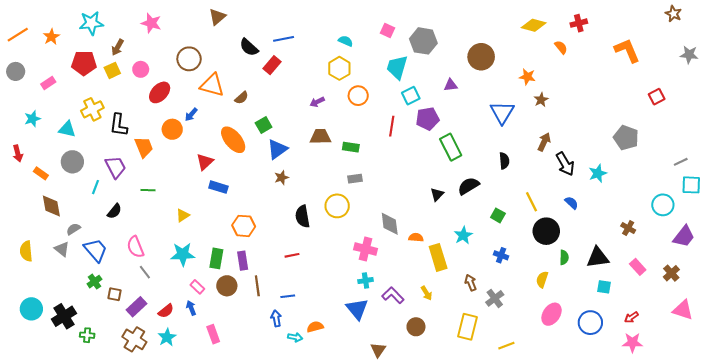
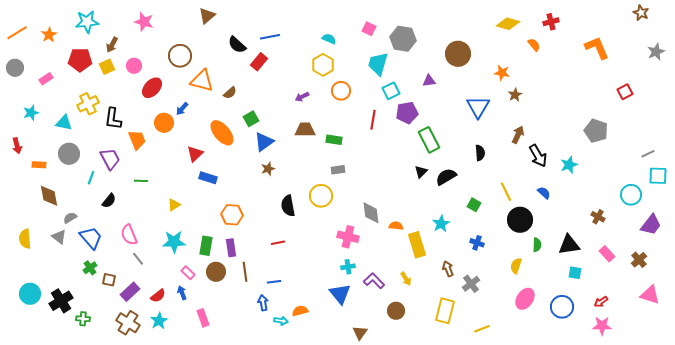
gray star: (689, 55) -> (656, 52), turned -30
orange rectangle: (41, 173) -> (39, 165), turned -32
black triangle: (437, 194) -> (421, 172), moved

